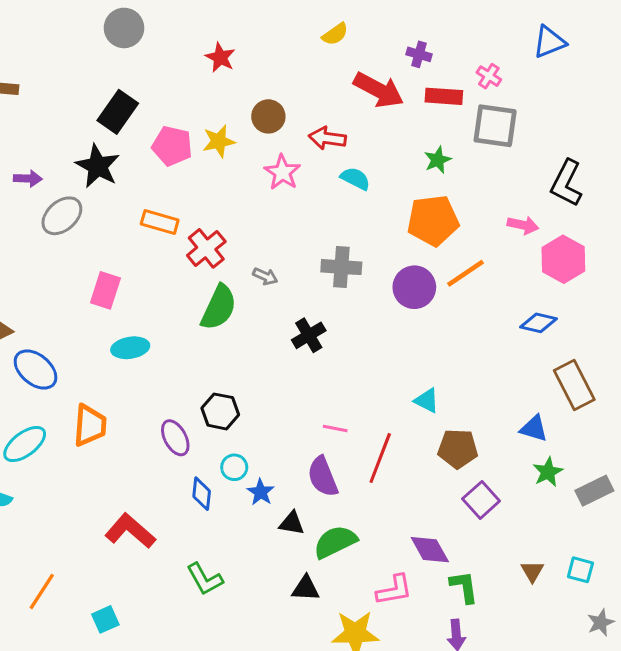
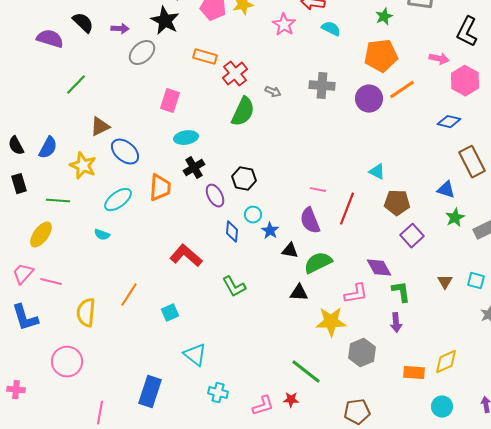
black cross: (309, 335) -> (194, 168), moved

